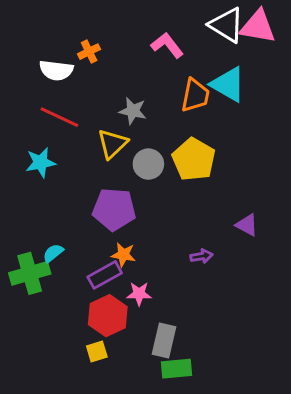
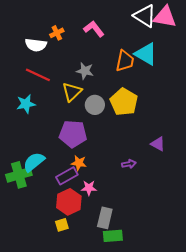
pink L-shape: (167, 45) -> (94, 29), moved
cyan semicircle: (53, 253) -> (34, 162), size x1.6

